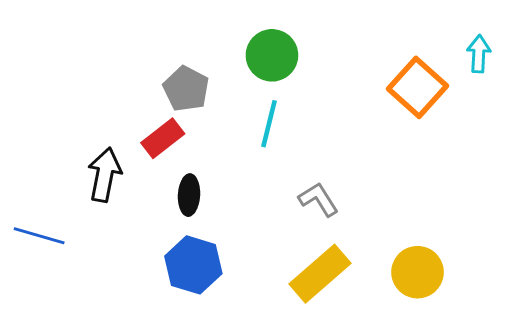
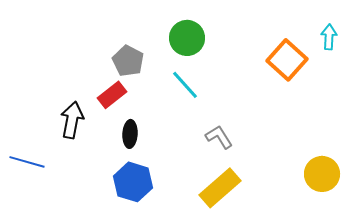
cyan line: (269, 124) -> (185, 85), turned -56
yellow circle: (418, 272) -> (322, 174), moved

